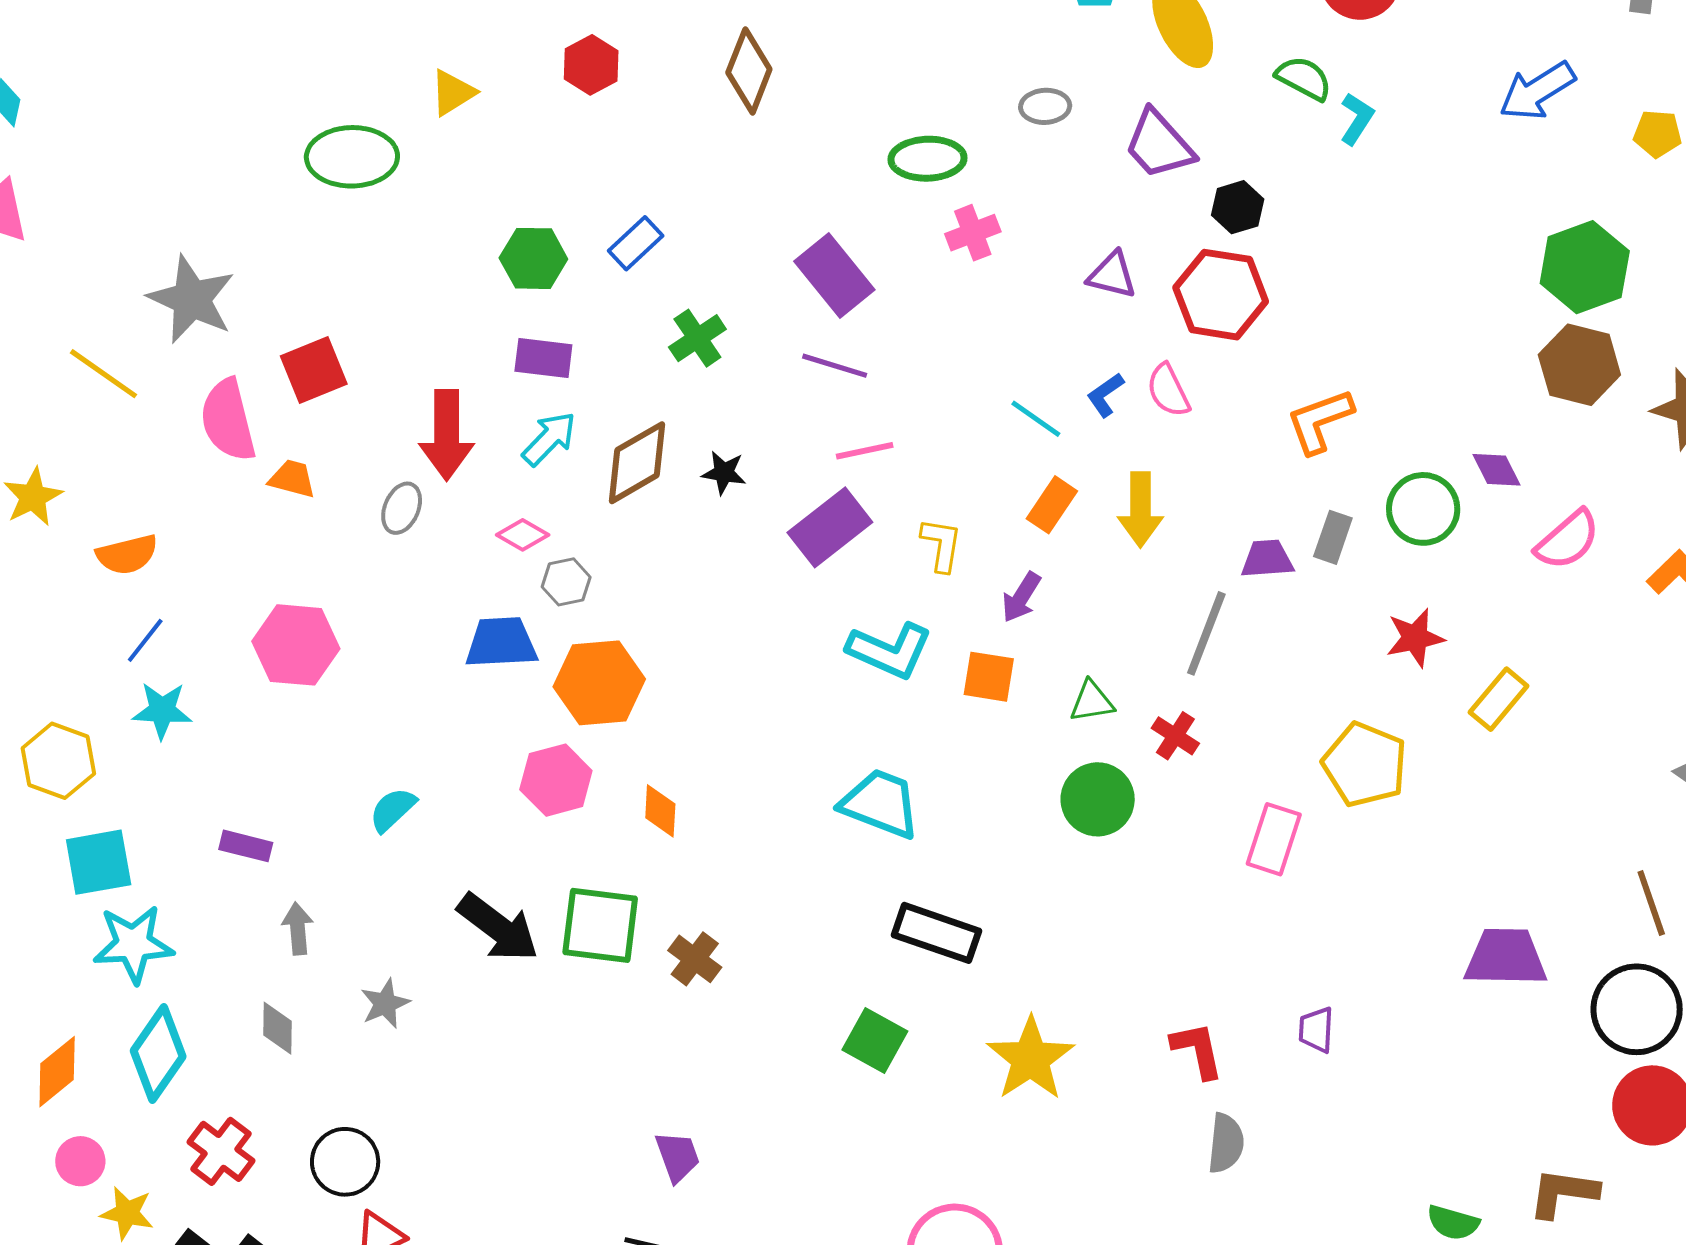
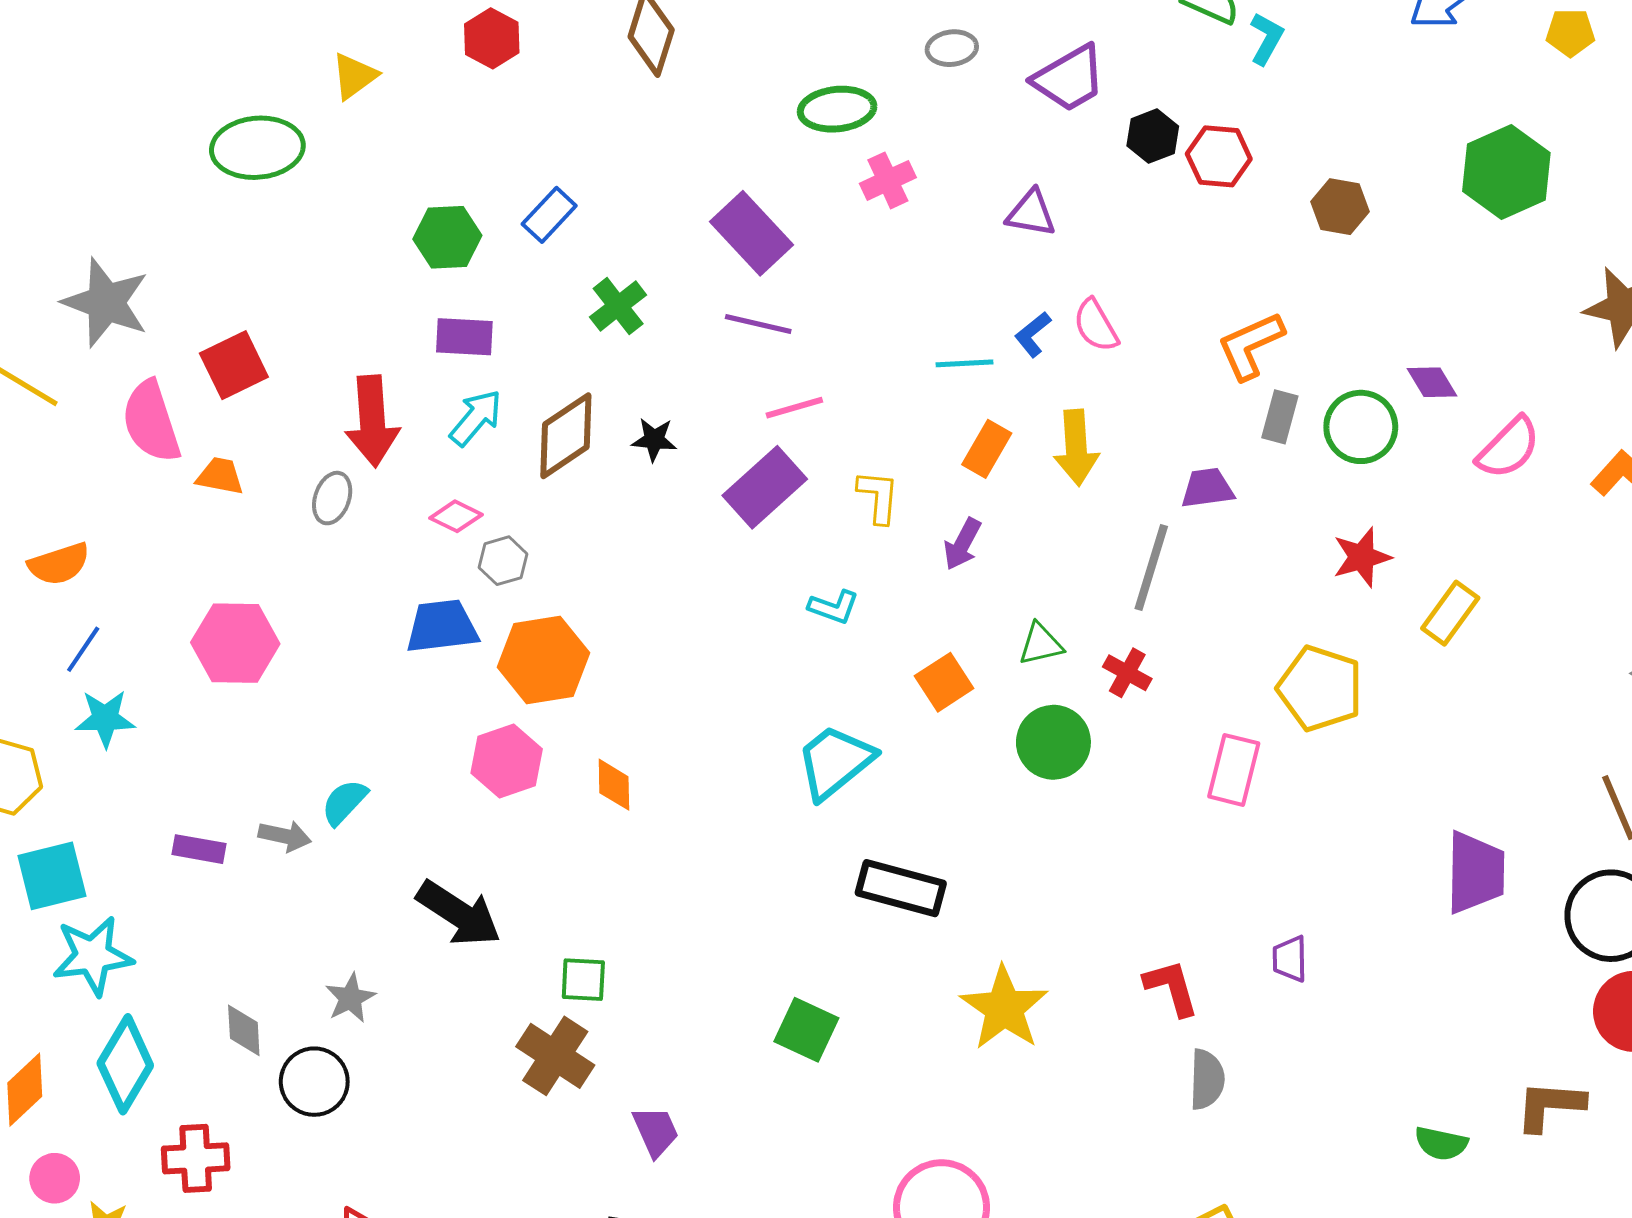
purple trapezoid: (1159, 144) -> (1069, 78), turned -74
red hexagon: (1221, 295) -> (1219, 156), moved, size x0.7
brown hexagon: (1579, 365) -> (1340, 207), moved, size x0.7
cyan line: (1036, 419) -> (965, 363), turned -34
gray rectangle: (1333, 537) -> (1280, 417), moved
cyan L-shape: (890, 651) -> (834, 607), size x0.6
orange square: (989, 677) -> (944, 682), moved, turned -38
cyan trapezoid: (880, 804) -> (835, 762), turned -56
green square: (600, 925) -> (583, 980), moved, size x0.6
gray arrow: (298, 928) -> (285, 836), moved, turned 111
purple trapezoid: (1506, 957) -> (1475, 873), turned 94
brown cross: (695, 959) -> (555, 1056), moved, size x1.4
green square: (875, 1041) -> (806, 1030), moved
red cross: (221, 1151) -> (196, 1158), turned -36
black circle: (345, 1162) -> (314, 1082), moved

